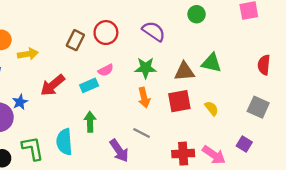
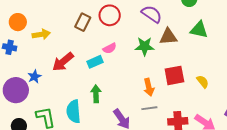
green triangle: (211, 63) -> (199, 30), moved
brown triangle: (184, 71) -> (168, 37), moved
orange arrow: (144, 98) -> (149, 87), moved
gray line: (142, 133) -> (149, 108), moved, turned -35

